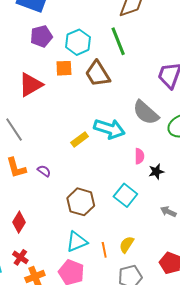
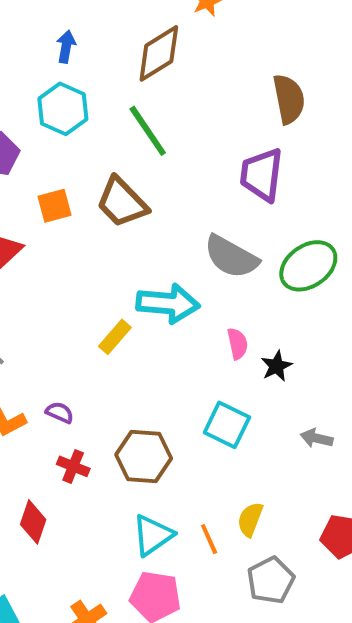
cyan hexagon: (78, 42) -> (63, 109), moved
red cross: (20, 257) -> (73, 466), moved

